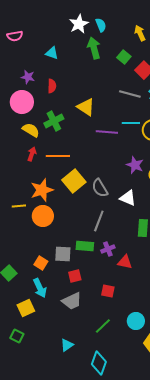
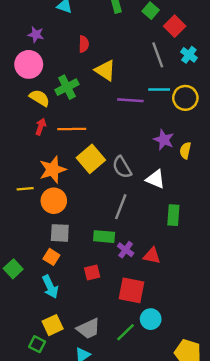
red semicircle: (52, 86) -> (84, 44), moved
gray line: (130, 94) -> (158, 55), turned 55
purple cross: (108, 249) -> (126, 250), moved, turned -32
gray square: (63, 254) -> (60, 233), moved
red square: (108, 291) -> (132, 290), size x1.6
gray trapezoid: (72, 301) -> (88, 329), moved
yellow square: (26, 308) -> (53, 325), moved
cyan circle: (136, 321) -> (151, 319), moved
green square: (17, 336) -> (37, 344), moved

